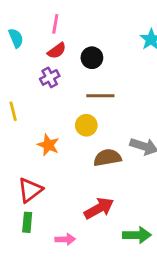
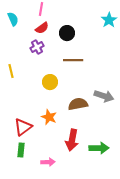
yellow circle: (86, 125) -> (50, 82), moved
orange star: (48, 145) -> (49, 117), moved
red arrow: (99, 208) -> (72, 140), turned 130
green arrow: (137, 235) -> (99, 148), moved

